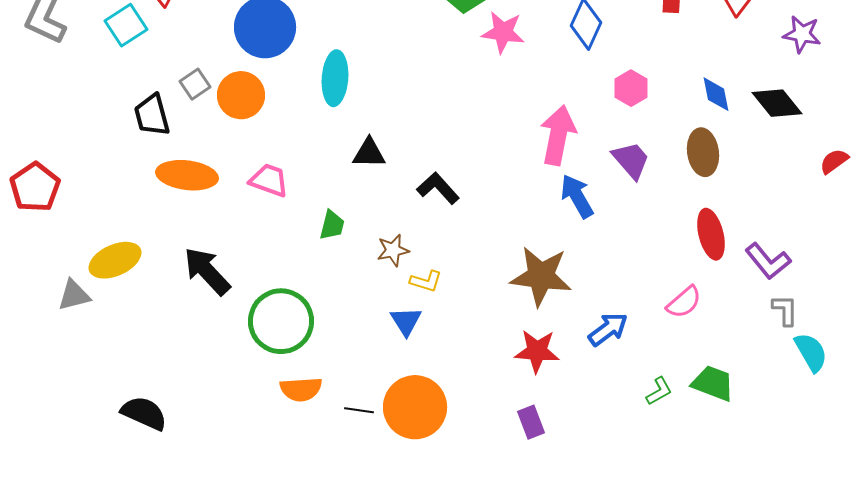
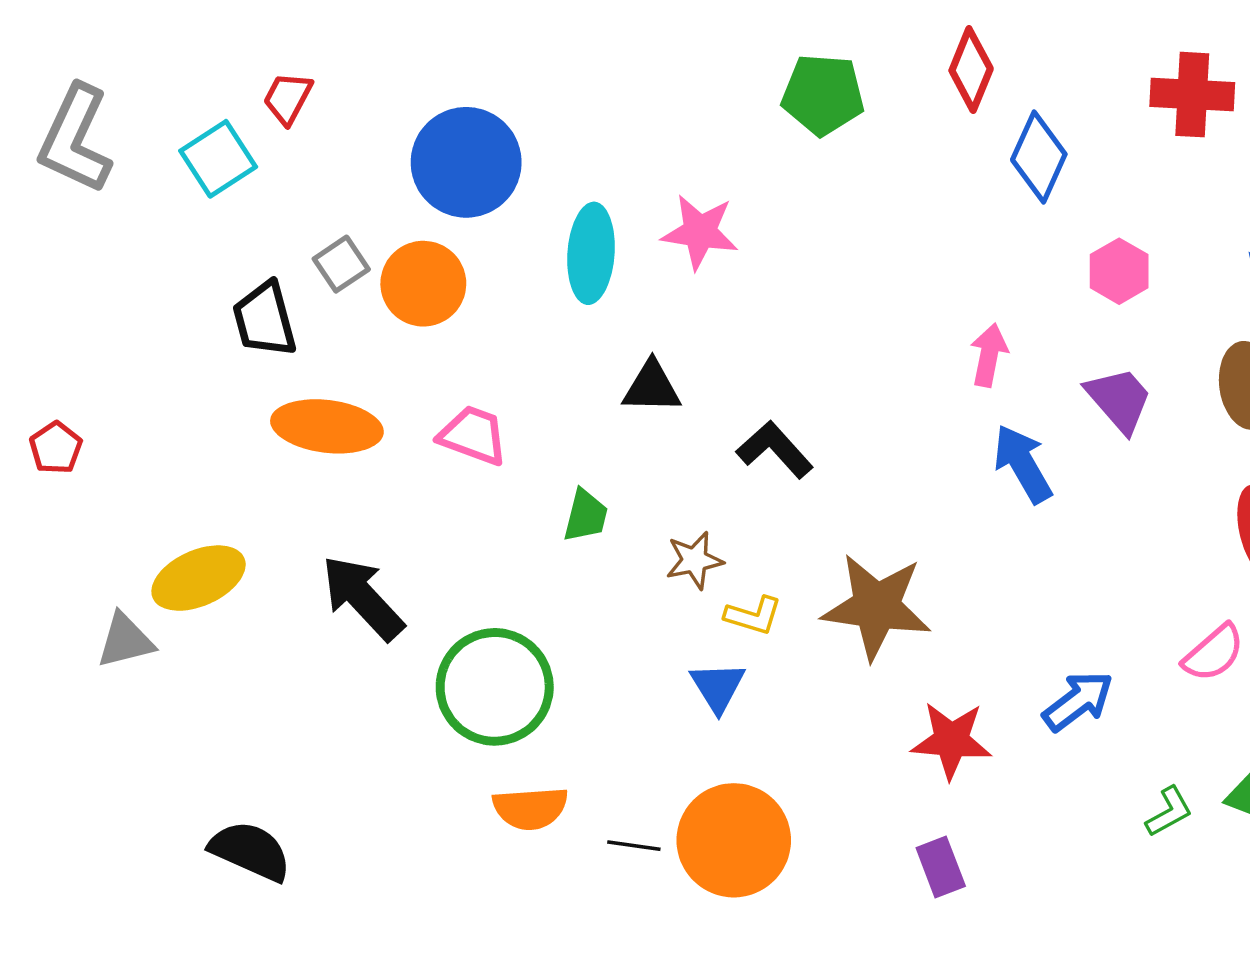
pink star: (503, 32) -> (700, 232), moved
pink arrow: (558, 135) -> (989, 355), size x0.6
red pentagon: (35, 187) -> (56, 448), size x0.6
brown star: (541, 276) -> (876, 607), moved

